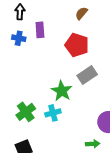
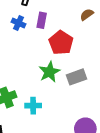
red pentagon: (77, 45) -> (61, 43), moved
green star: (62, 91) -> (49, 72), moved

